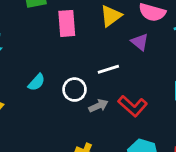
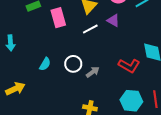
white line: (108, 69) -> (90, 29), moved
red L-shape: (133, 106) -> (129, 66), moved

